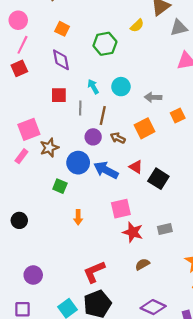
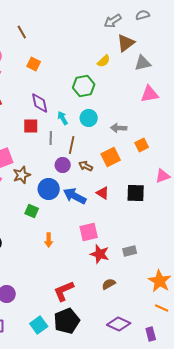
green hexagon: (105, 44) -> (84, 86), moved
purple diamond: (61, 60) -> (40, 103), moved
black square: (158, 179) -> (136, 193), moved, turned -30

